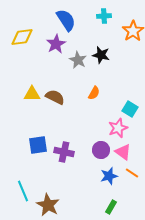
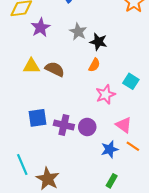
purple star: (56, 44) -> (41, 28), moved
black star: (101, 55) -> (98, 42), moved
pink star: (118, 128) -> (106, 95), moved
purple circle: (101, 150) -> (87, 127), moved

